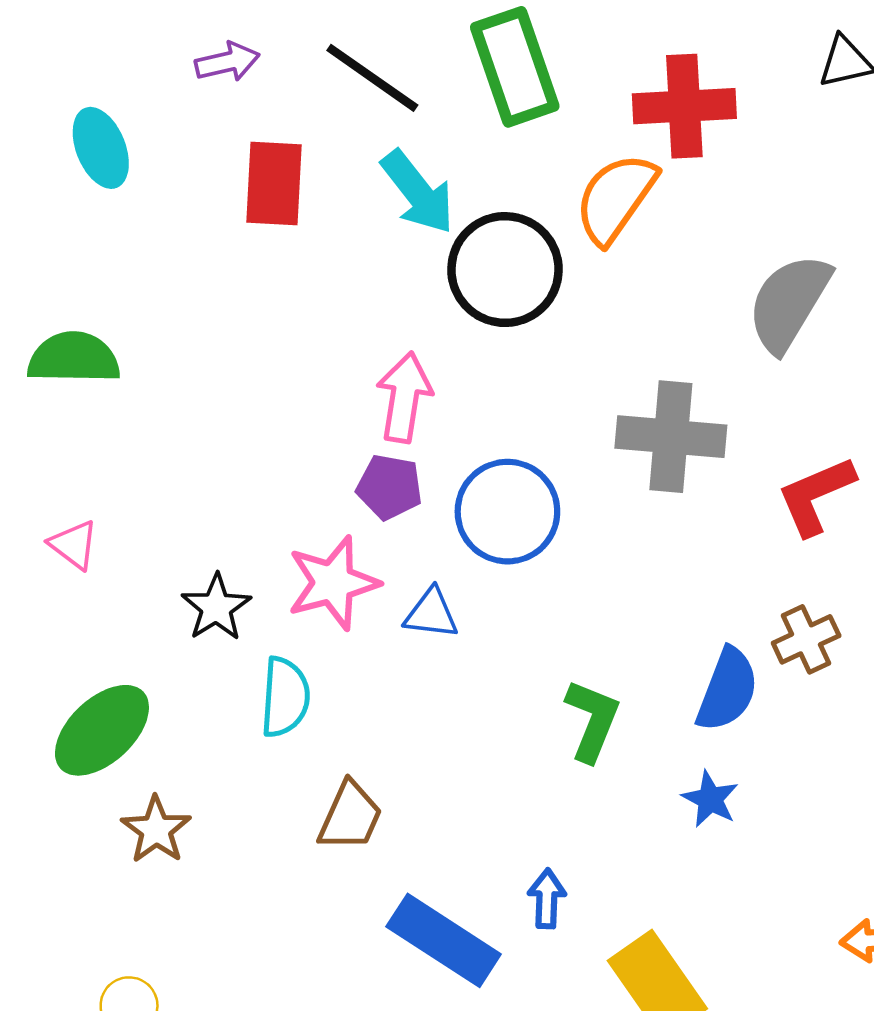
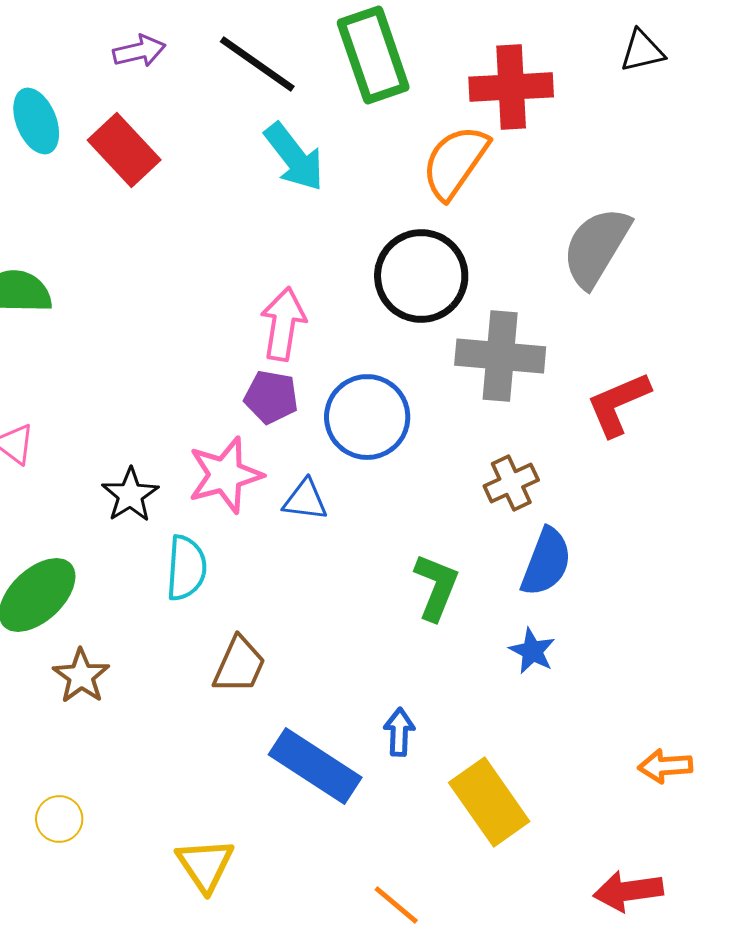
red rectangle: (274, 184) -> (124, 150), moved, turned -46
black circle: (505, 270) -> (421, 276), moved
brown cross: (806, 639) -> (511, 483), moved

